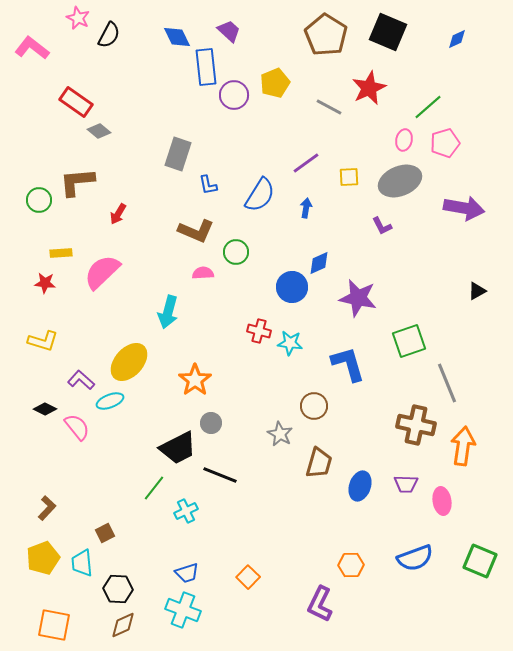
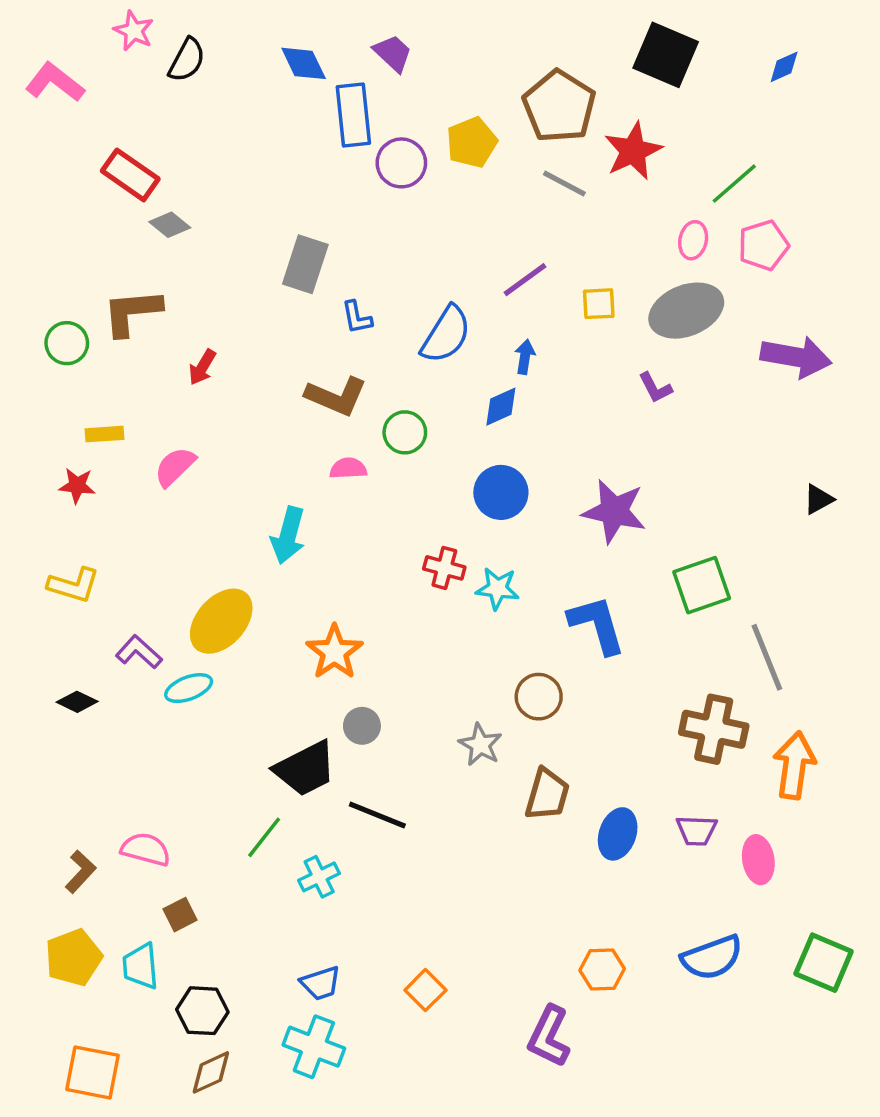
brown pentagon: (326, 35) -> (559, 106), moved
blue diamond: (319, 263) -> (501, 407), moved
pink semicircle: (102, 272) -> (175, 467), size x0.7
pink semicircle: (77, 427) -> (146, 849), moved, turned -36

